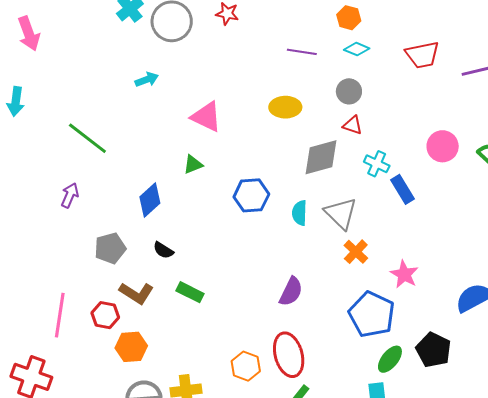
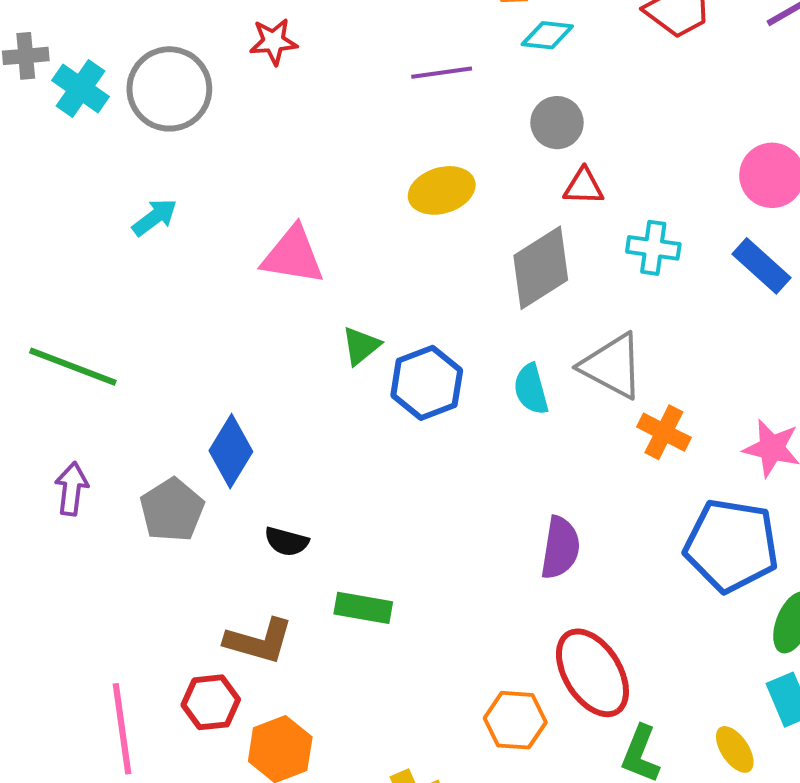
green triangle: (193, 164) -> (361, 346), moved
blue rectangle: (402, 189) -> (762, 266), moved
gray pentagon: (110, 248) -> (172, 510), moved

